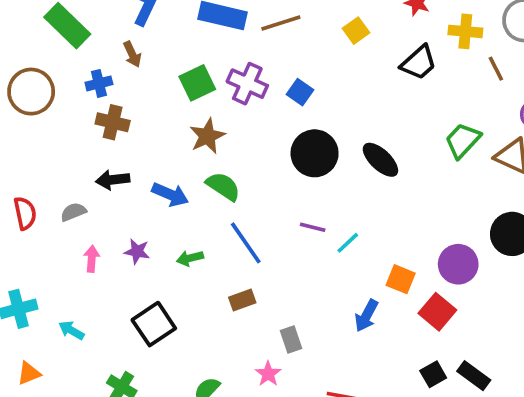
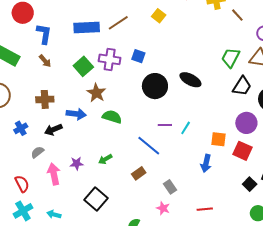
black trapezoid: (419, 63) -> (242, 86), moved
blue cross: (99, 83) -> (21, 128), moved
blue arrow: (170, 194) -> (76, 114), moved
red semicircle: (25, 213) -> (22, 184), moved
blue line: (246, 243) -> (149, 146), moved
pink arrow: (92, 259) -> (54, 174), size x1.5

